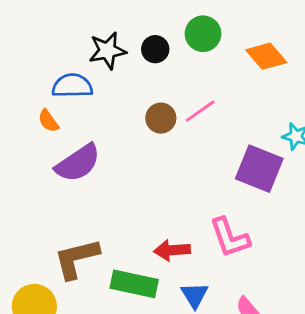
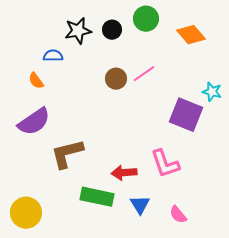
blue semicircle: (72, 86) -> (53, 56), size x0.7
purple semicircle: (78, 163) -> (34, 122), moved
brown L-shape: (77, 259) -> (67, 154), moved

